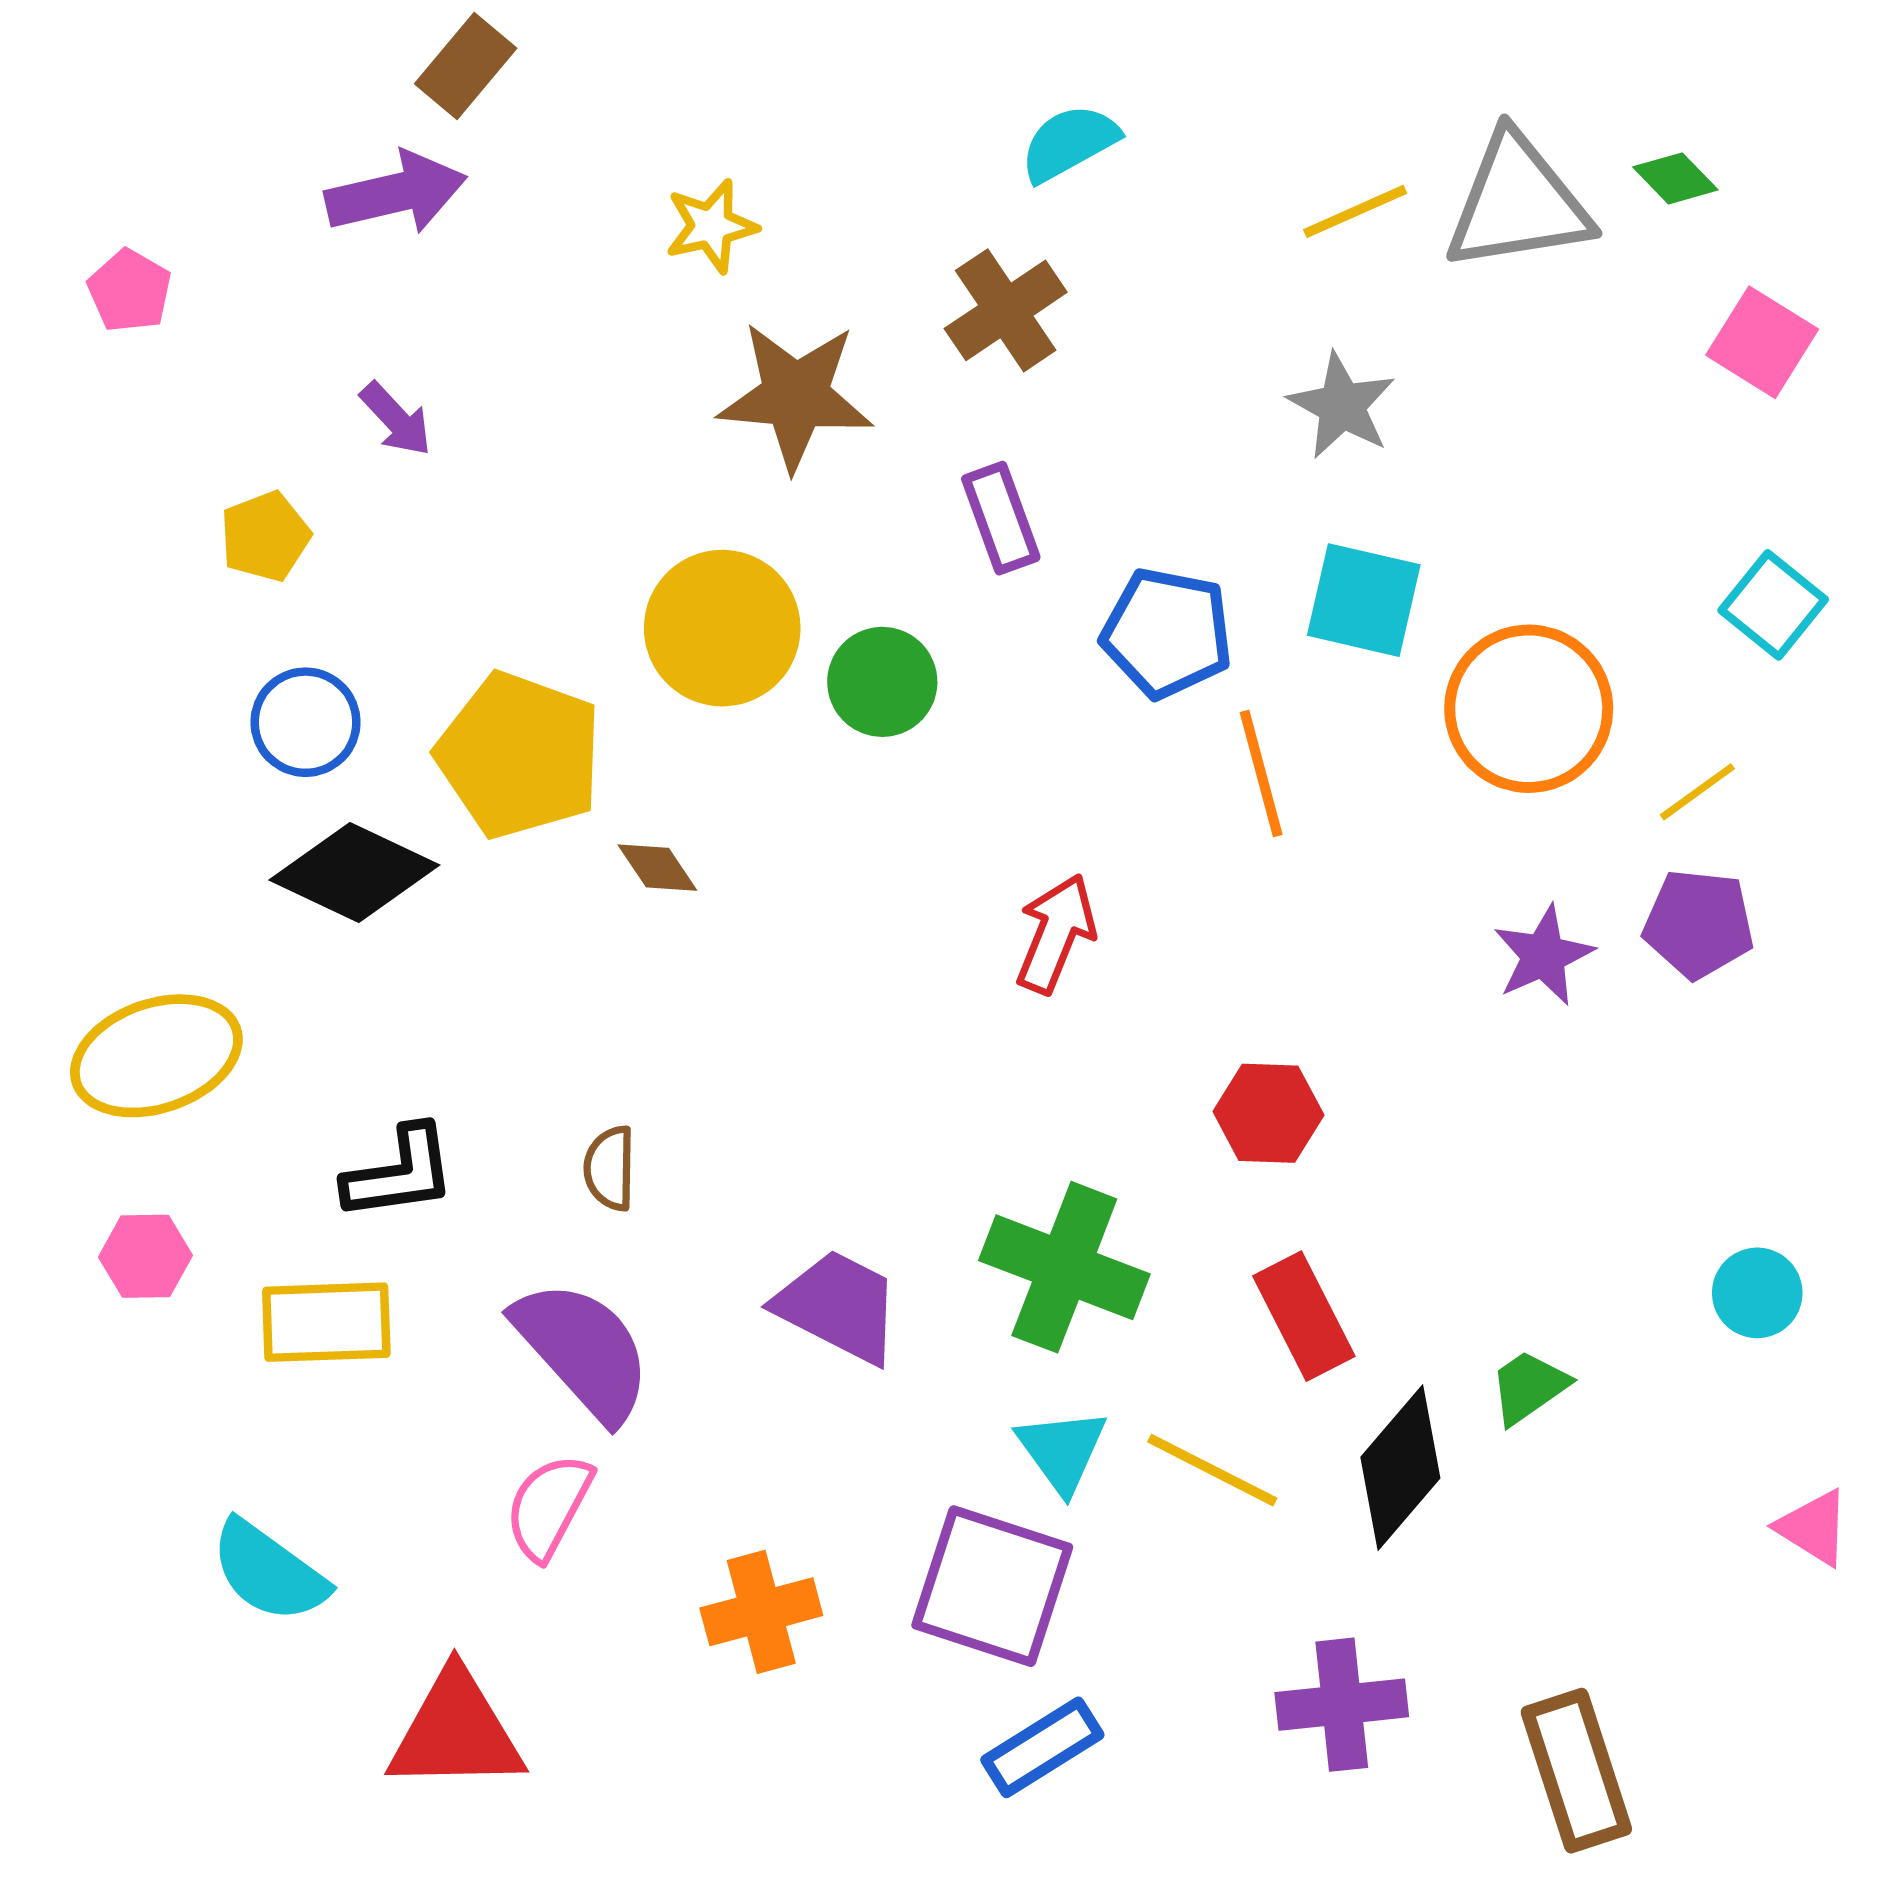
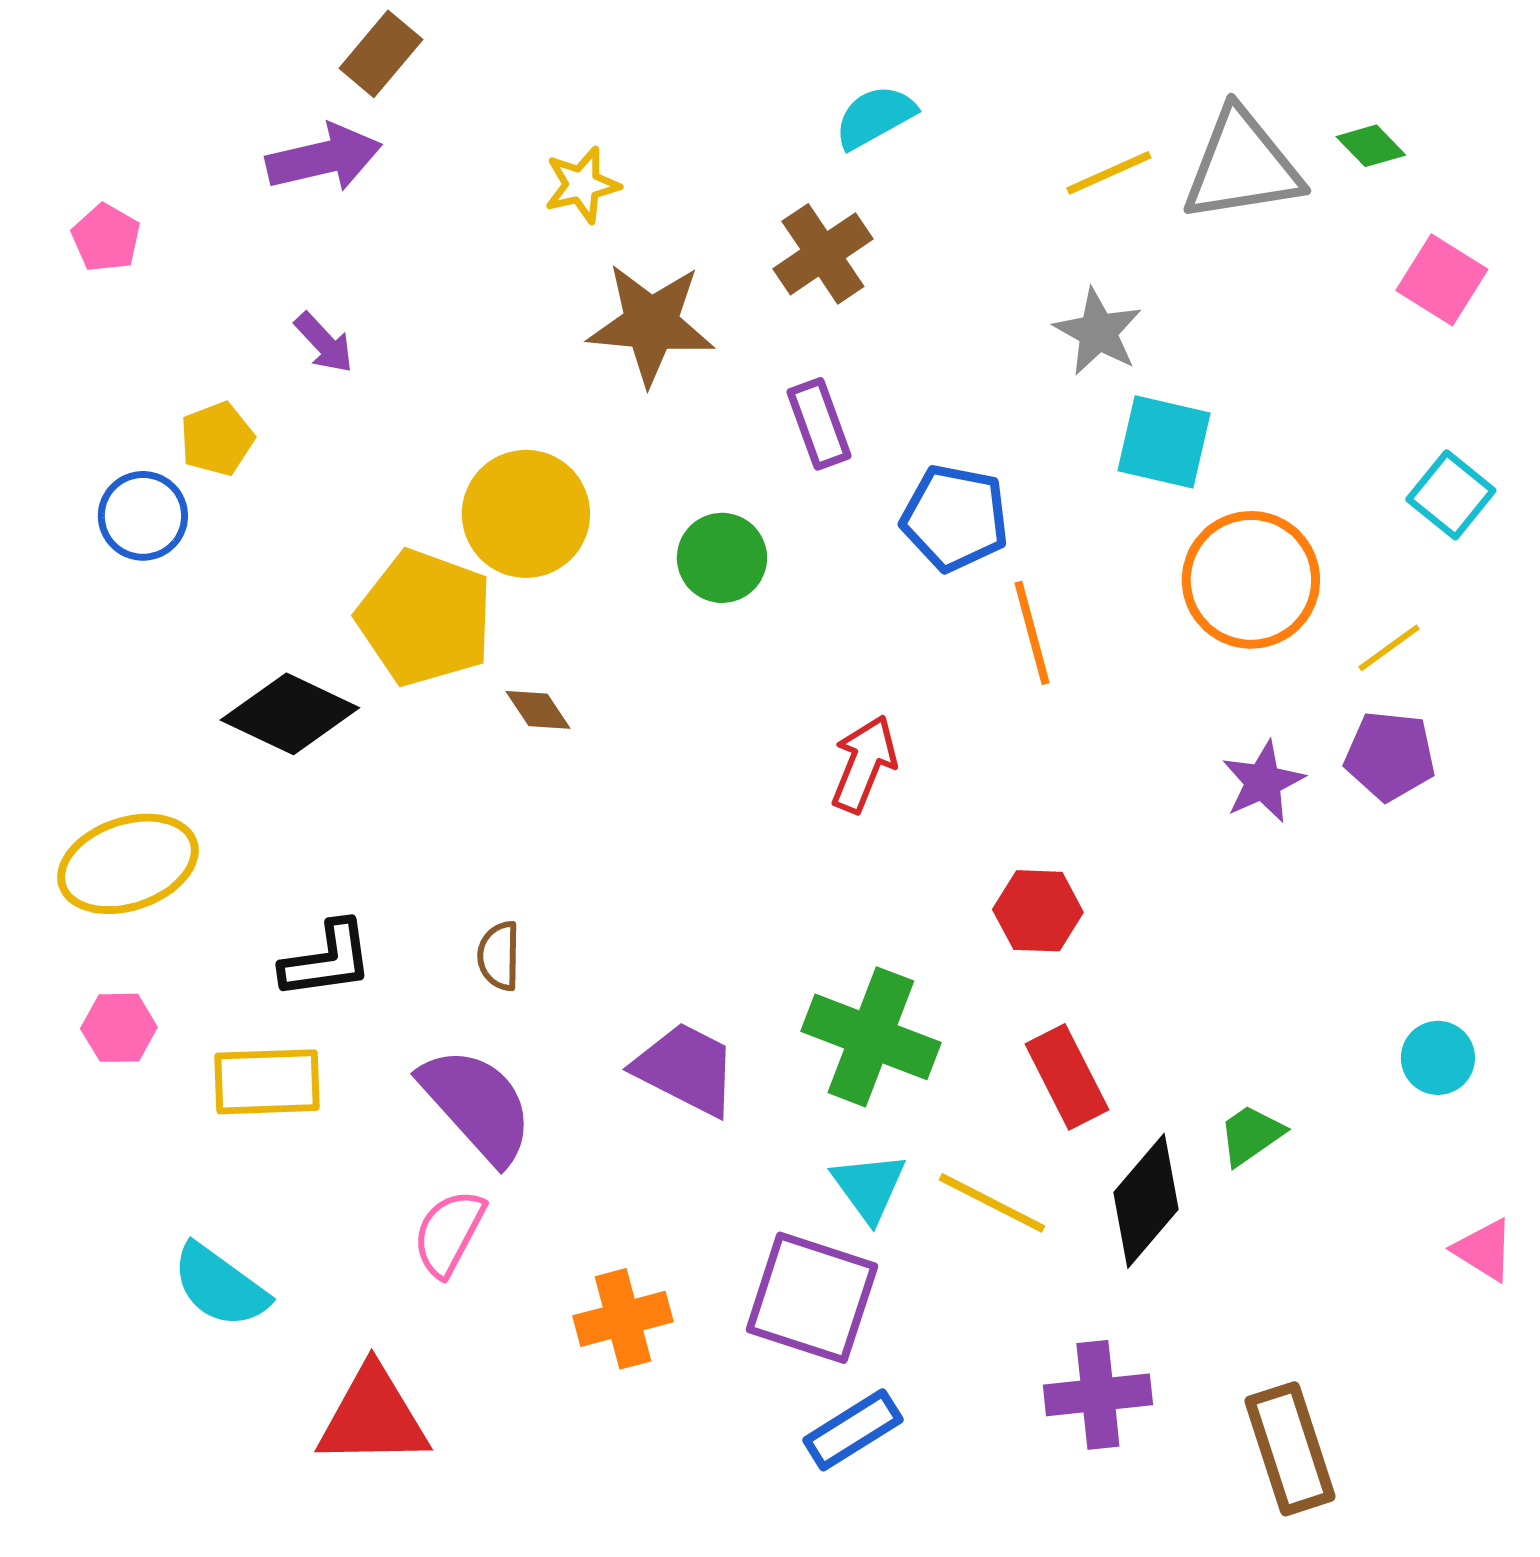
cyan square: (1364, 600) -> (1164, 442), moved
yellow circle: (722, 628) -> (526, 514), moved
blue circle: (305, 722) -> (143, 516), moved

